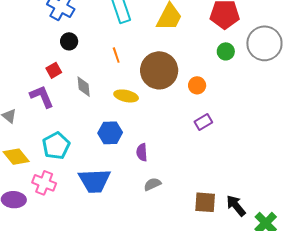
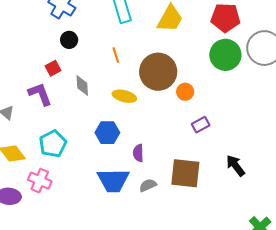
green circle: (226, 51) -> (225, 55), size x1.8
orange circle: (197, 85) -> (185, 92), moved
blue trapezoid: (94, 181) -> (113, 180), moved
brown square: (205, 202) -> (185, 173), moved, size x1.4
black arrow: (236, 206) -> (235, 166), moved

